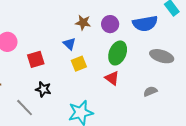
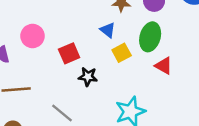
green ellipse: (118, 53) -> (150, 37), moved
black star: (43, 89) -> (88, 77), moved

